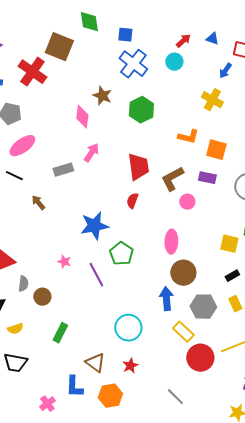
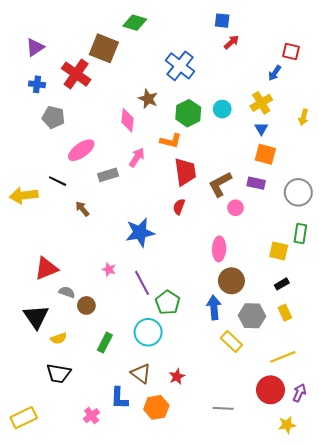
green diamond: (89, 22) -> (135, 23), turned -65
blue square: (125, 35) -> (222, 21), moved
blue triangle: (212, 39) -> (261, 129), moved, turned 40
cyan circle: (174, 62) -> (222, 109), moved
yellow cross: (212, 100) -> (261, 103), turned 30
orange L-shape: (188, 137) -> (171, 141), moved
pink ellipse: (22, 146) -> (81, 150), moved
green pentagon: (121, 254) -> (168, 302), moved
gray semicircle: (23, 284) -> (67, 292), turned -77
cyan circle: (128, 328) -> (148, 332), moved
red circle: (200, 358) -> (271, 390), moved
gray line: (175, 397) -> (223, 408), turned -42

